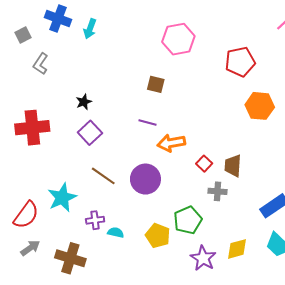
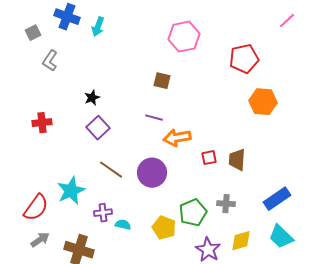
red cross: (32, 128) -> (42, 123), size x0.6
red square: (204, 164) -> (209, 158), turned 35
gray cross: (217, 191) -> (226, 204), moved

